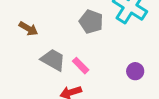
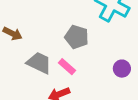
gray pentagon: (91, 22) -> (77, 37), moved

